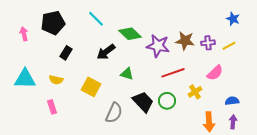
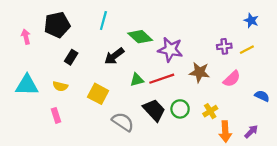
cyan line: (96, 19) -> (103, 20), turned 60
brown star: (185, 41) -> (199, 72), moved
red line: (173, 73) -> (162, 79), moved
green triangle: (127, 74) -> (137, 80), turned -32
yellow cross: (195, 92) -> (210, 111), moved
blue semicircle: (232, 101) -> (262, 96), moved, turned 32
gray semicircle: (114, 113) -> (123, 122), turned -80
purple arrow: (233, 122) -> (251, 132), turned 40

